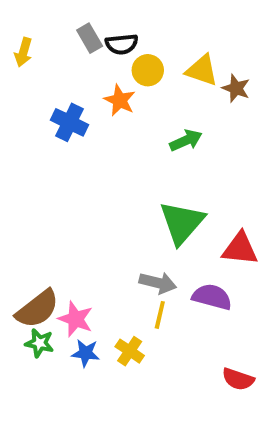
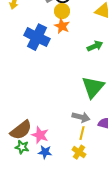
yellow circle: (148, 70) -> (62, 11), moved
blue cross: (70, 122) -> (37, 37), size x1.4
yellow cross: (130, 351) -> (79, 152), moved

